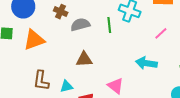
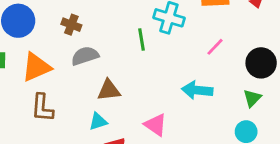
gray semicircle: (80, 25) -> (85, 56), moved
brown L-shape: (41, 81) -> (42, 108), moved
cyan triangle: (66, 86) -> (98, 121), moved

